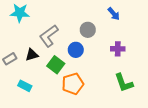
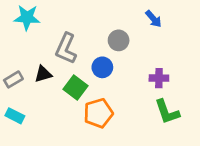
gray L-shape: (49, 36) -> (66, 48), turned -30
purple cross: (118, 49) -> (159, 78), moved
cyan rectangle: (25, 86) -> (15, 116), moved

